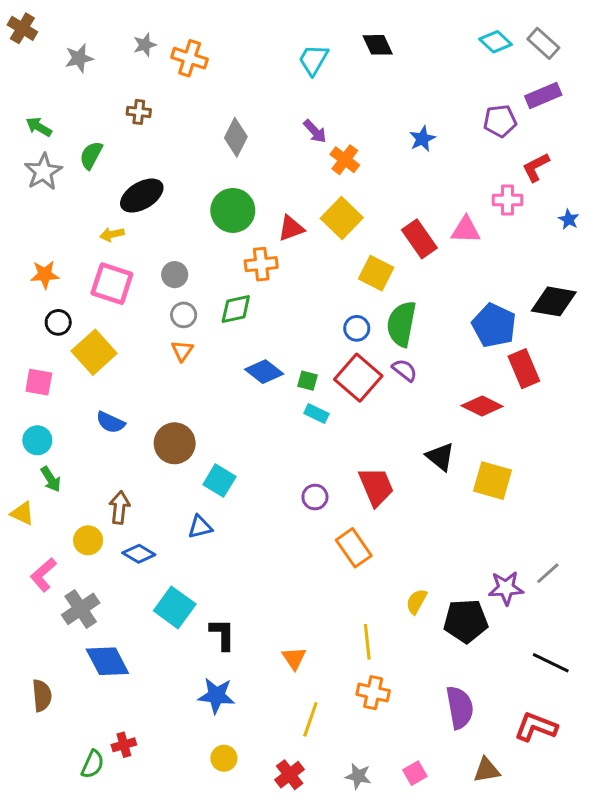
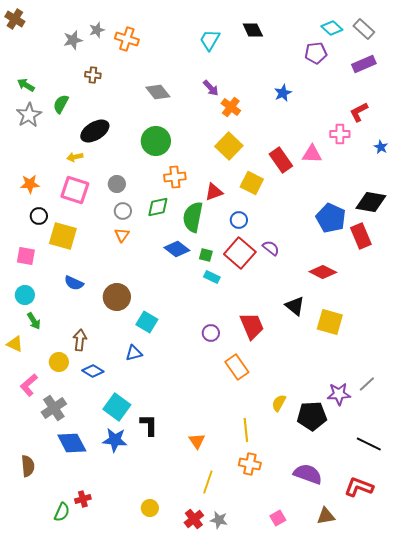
gray star: (79, 58) -> (73, 40), moved
purple pentagon: (500, 121) -> (316, 53), moved
gray diamond: (236, 137) -> (158, 92), turned -65
red triangle: (291, 228) -> (214, 192), moved
green semicircle: (402, 324) -> (193, 217), moved
yellow square: (94, 352) -> (63, 236), turned -32
red rectangle: (524, 369) -> (361, 236), moved
blue star: (216, 696) -> (115, 440), moved
purple semicircle: (460, 707) -> (308, 474), turned -60
gray star: (358, 776) -> (219, 520), moved

